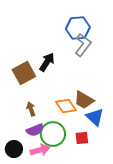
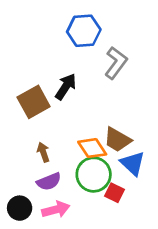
blue hexagon: (78, 28) -> (84, 31), moved
green circle: (53, 134) -> (94, 175), moved
red square: (82, 138) -> (115, 193), turned 32

